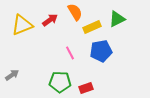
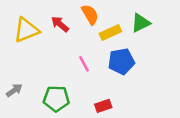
red arrow: (50, 20) -> (60, 24), turned -105
green pentagon: (60, 82) -> (56, 99), moved

